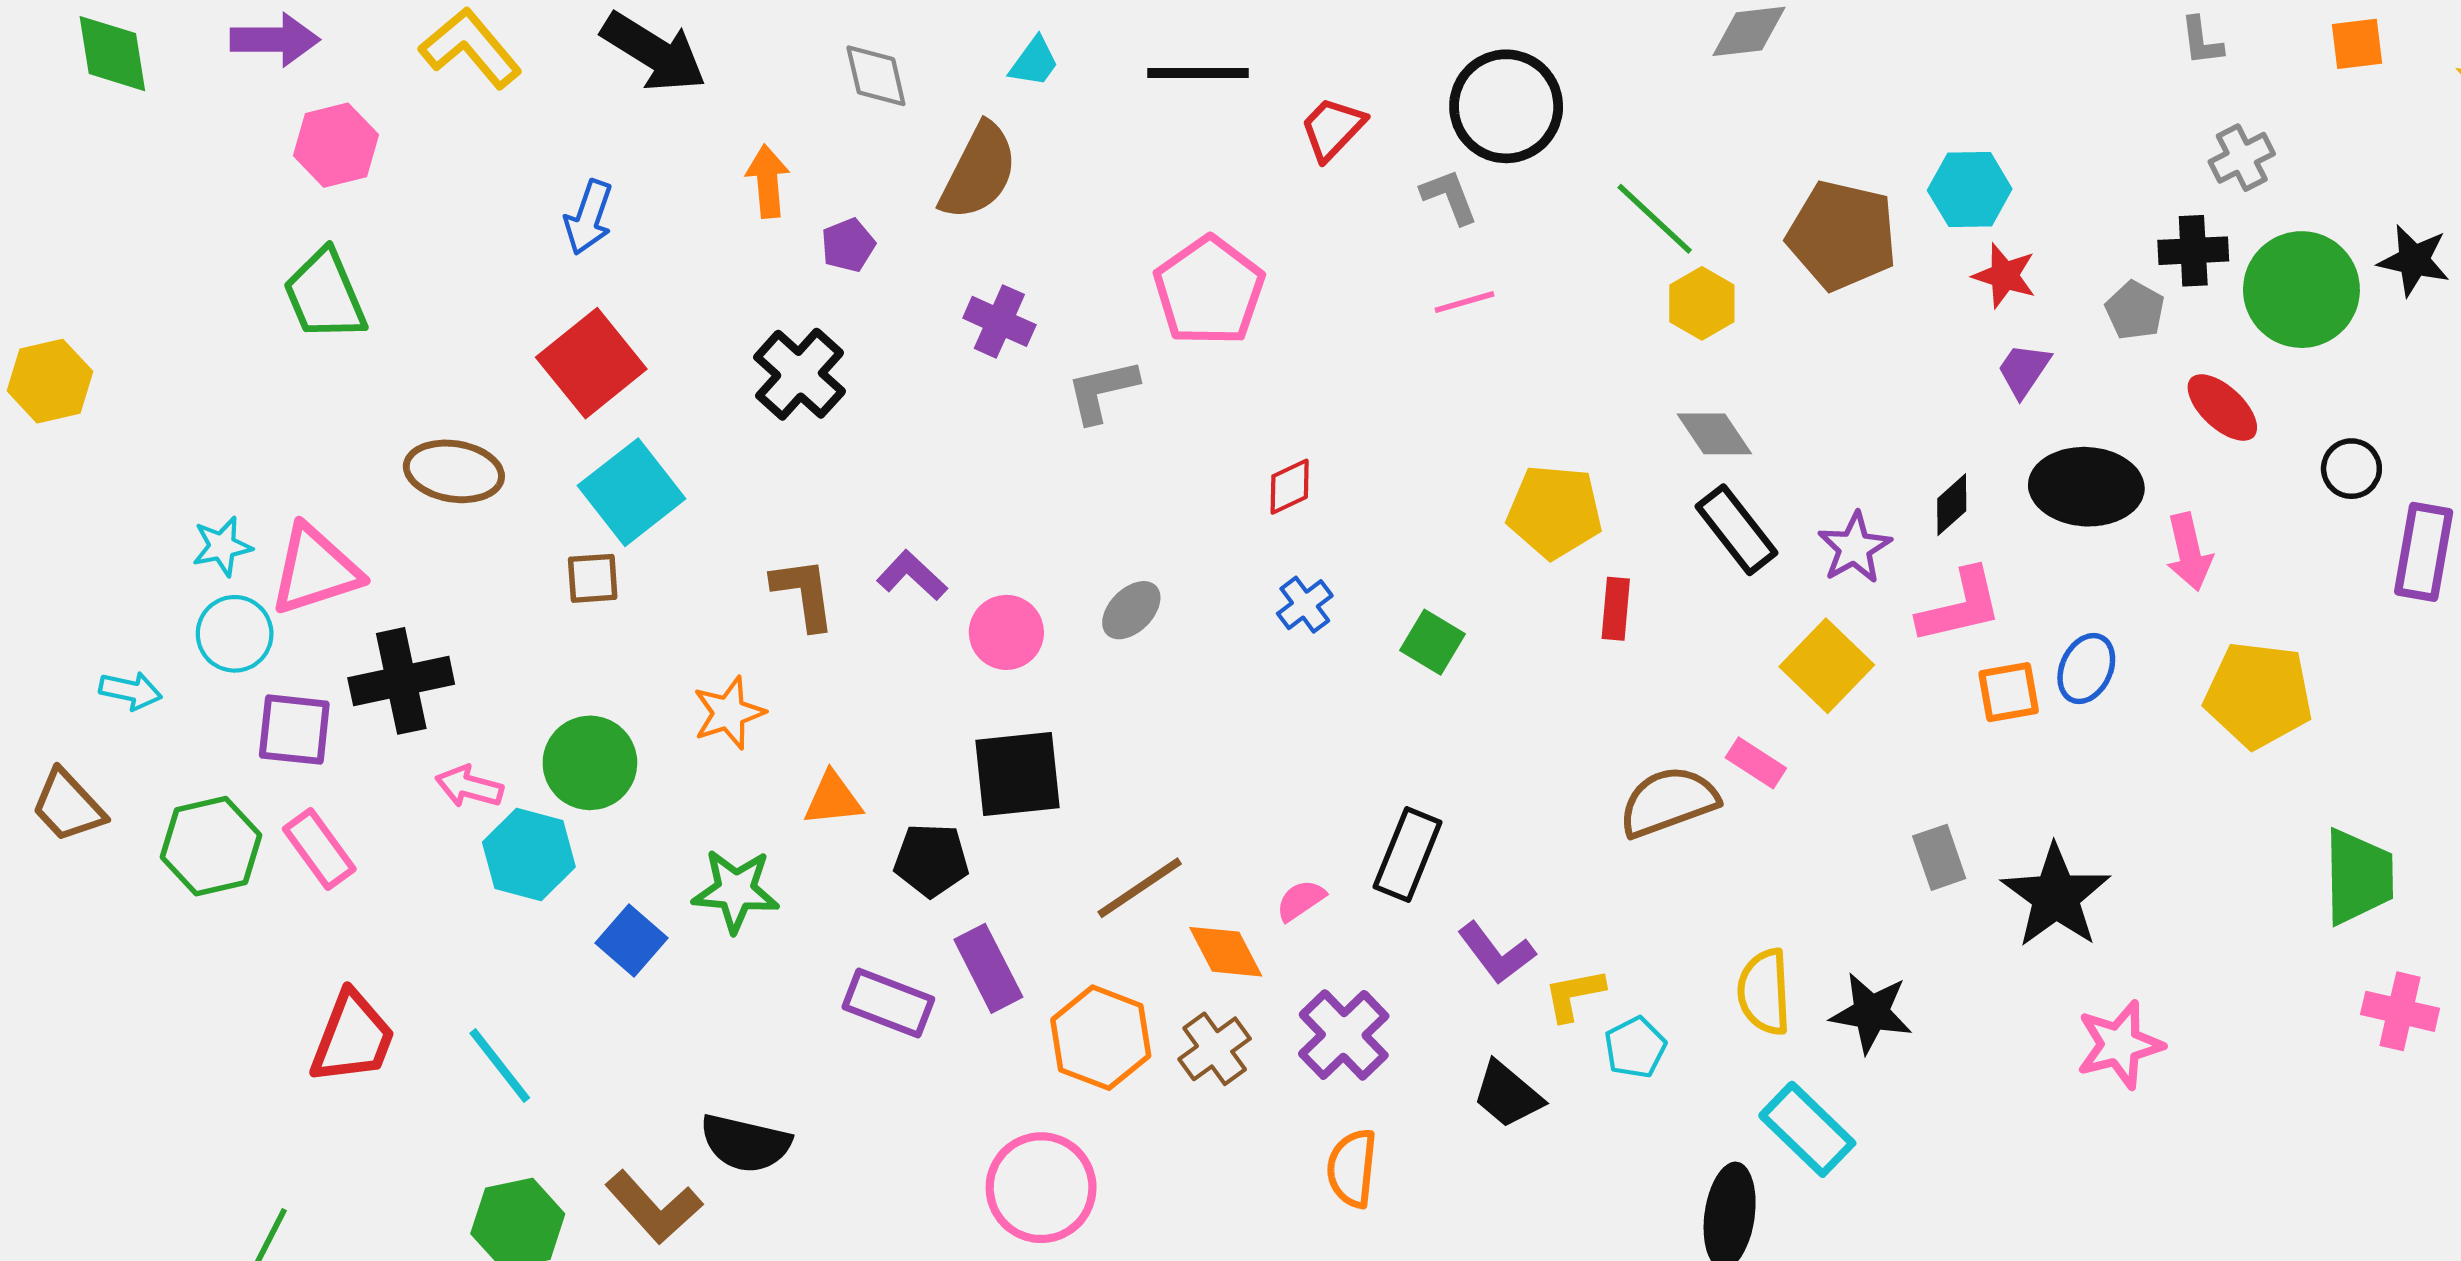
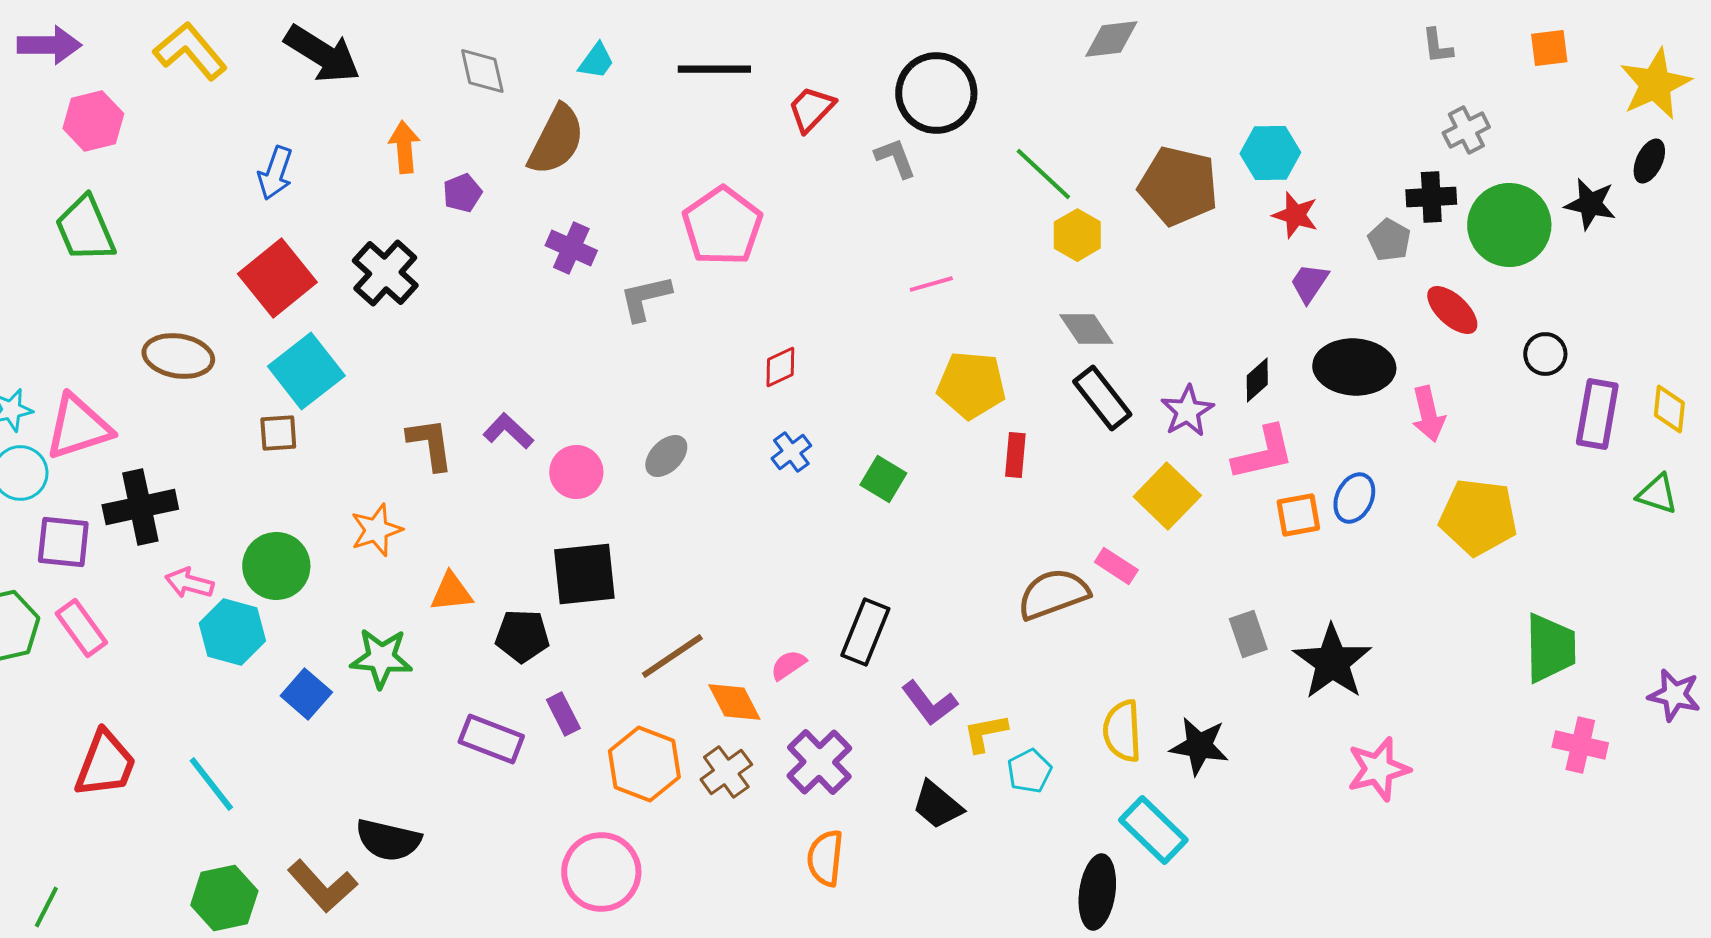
pink line: (1464, 302) -> (931, 284), moved
black cross: (800, 374) -> (385, 273), moved
purple rectangle: (988, 968) -> (563, 714), size x0.7

